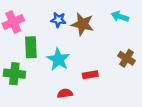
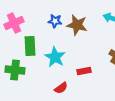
red semicircle: (65, 93) -> (61, 88), turned 152

